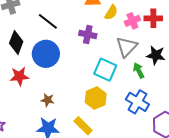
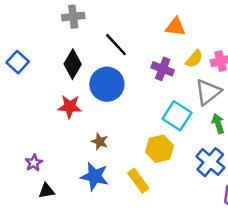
yellow semicircle: (111, 12) -> (194, 59), moved

